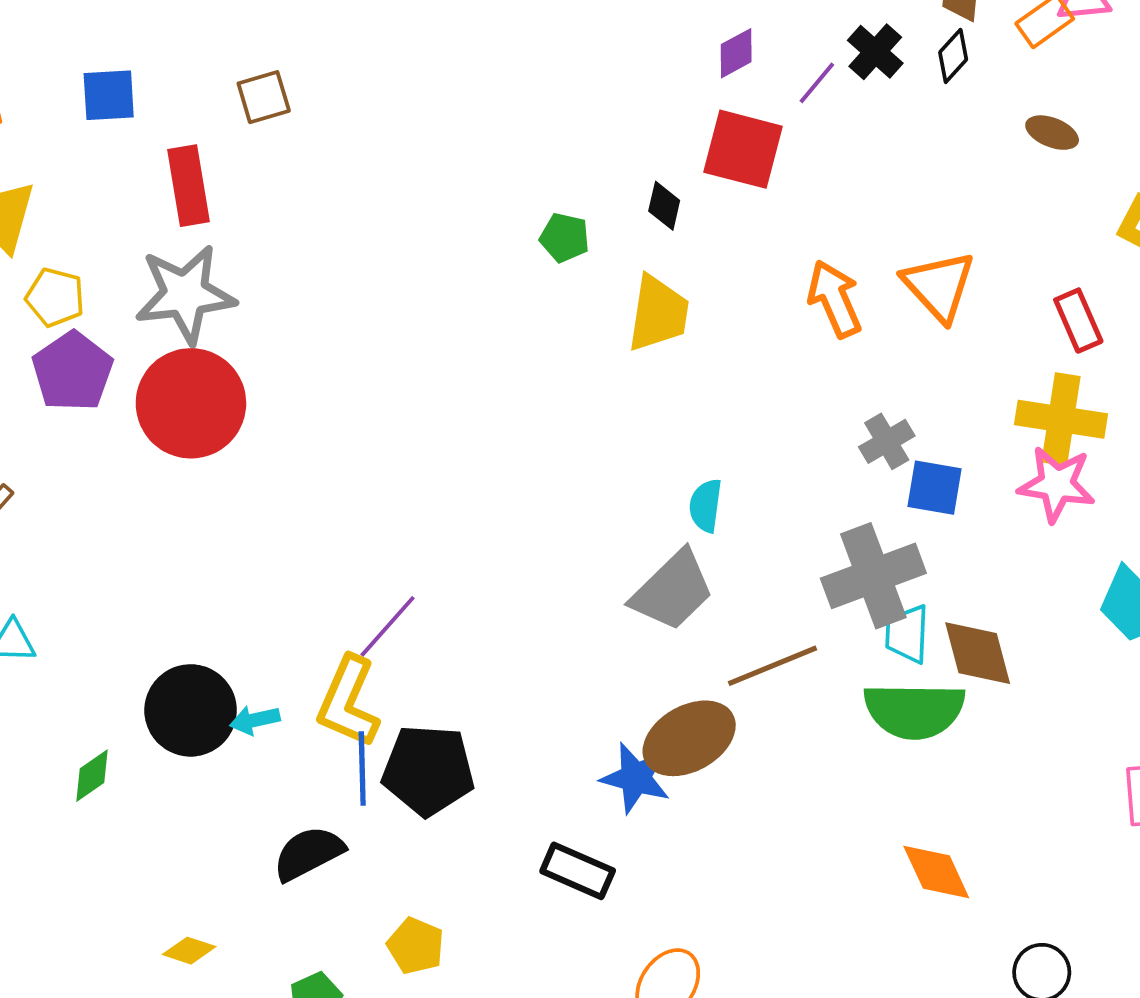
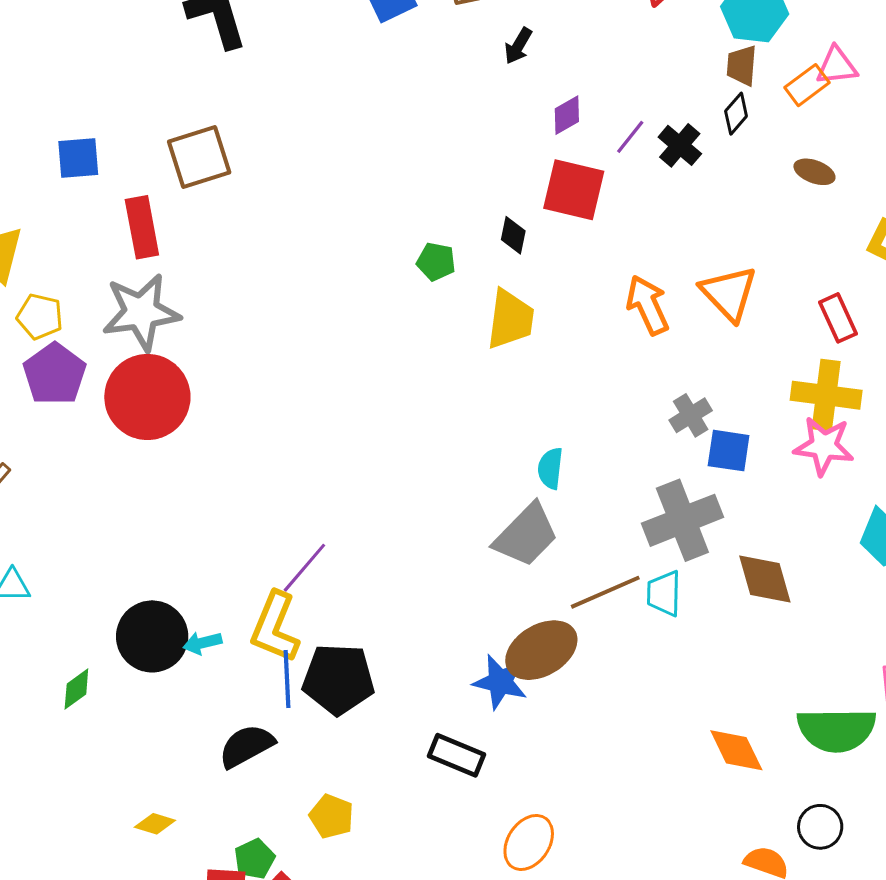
black cross: (875, 52) -> (680, 145), moved
brown square: (264, 97) -> (199, 157), size x1.5
cyan trapezoid: (907, 634) -> (664, 593), moved
green semicircle: (914, 711) -> (836, 730), moved

